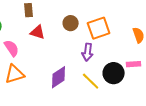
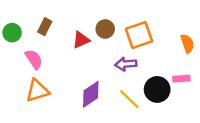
brown rectangle: (29, 10) -> (45, 27), moved, turned 32
red triangle: (38, 32) -> (81, 40), moved, turned -42
purple arrow: (88, 52) -> (126, 64), turned 78

